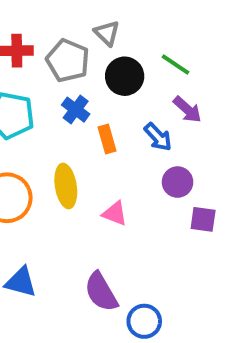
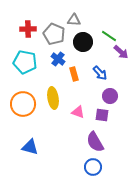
gray triangle: (107, 33) -> (74, 20), turned -40
purple arrow: (187, 110) -> (121, 52), moved
purple square: (203, 219) -> (102, 115), moved
purple semicircle: (101, 292) -> (95, 142), moved

